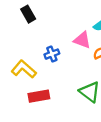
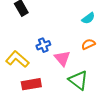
pink triangle: (82, 40) -> (62, 58), moved, turned 30

